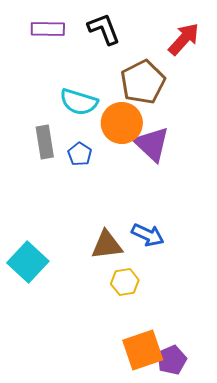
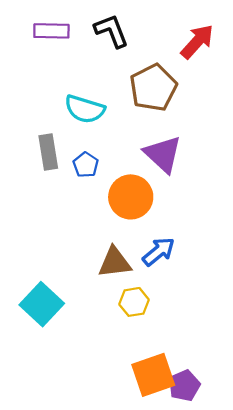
orange circle: (122, 123) -> (131, 197), moved
blue arrow: (148, 235) -> (159, 252), turned -64
cyan square: (28, 262) -> (42, 304), moved

